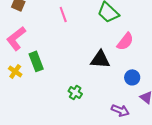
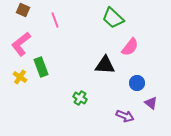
pink line: (63, 14) -> (55, 20), moved

